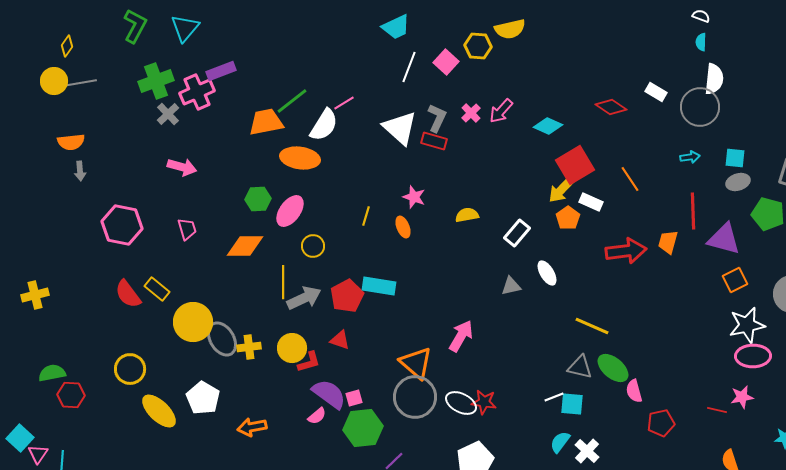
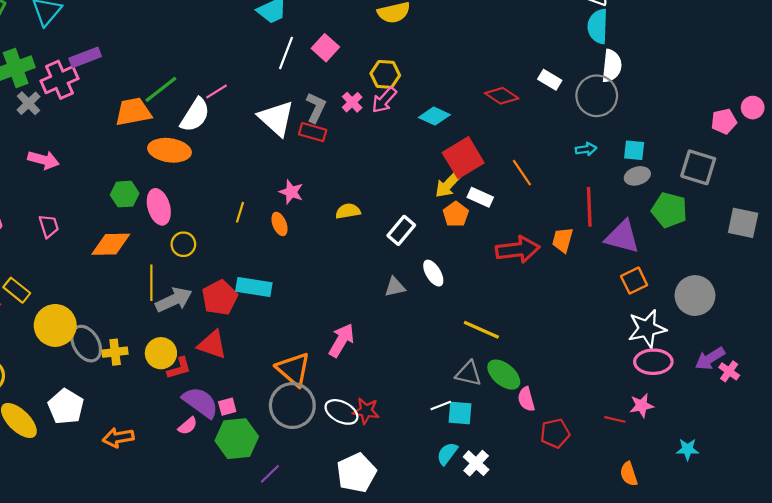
cyan semicircle: (701, 42) -> (598, 26), size x1.8
yellow hexagon: (478, 46) -> (385, 74), moved
pink ellipse: (290, 211) -> (159, 207), turned -52
red triangle: (340, 340) -> (212, 345), size x1.4

